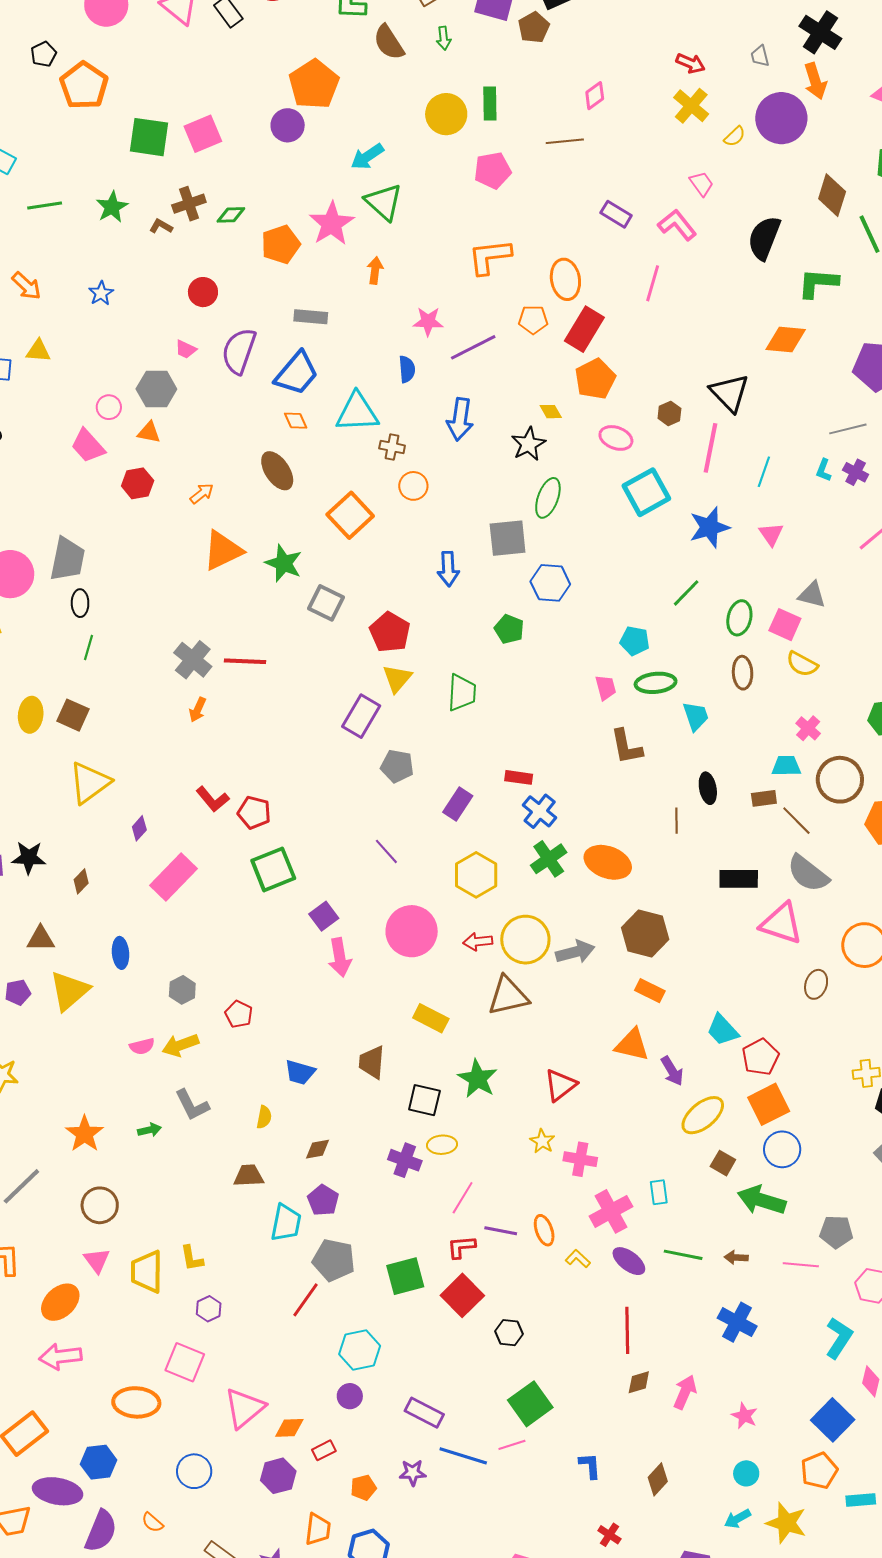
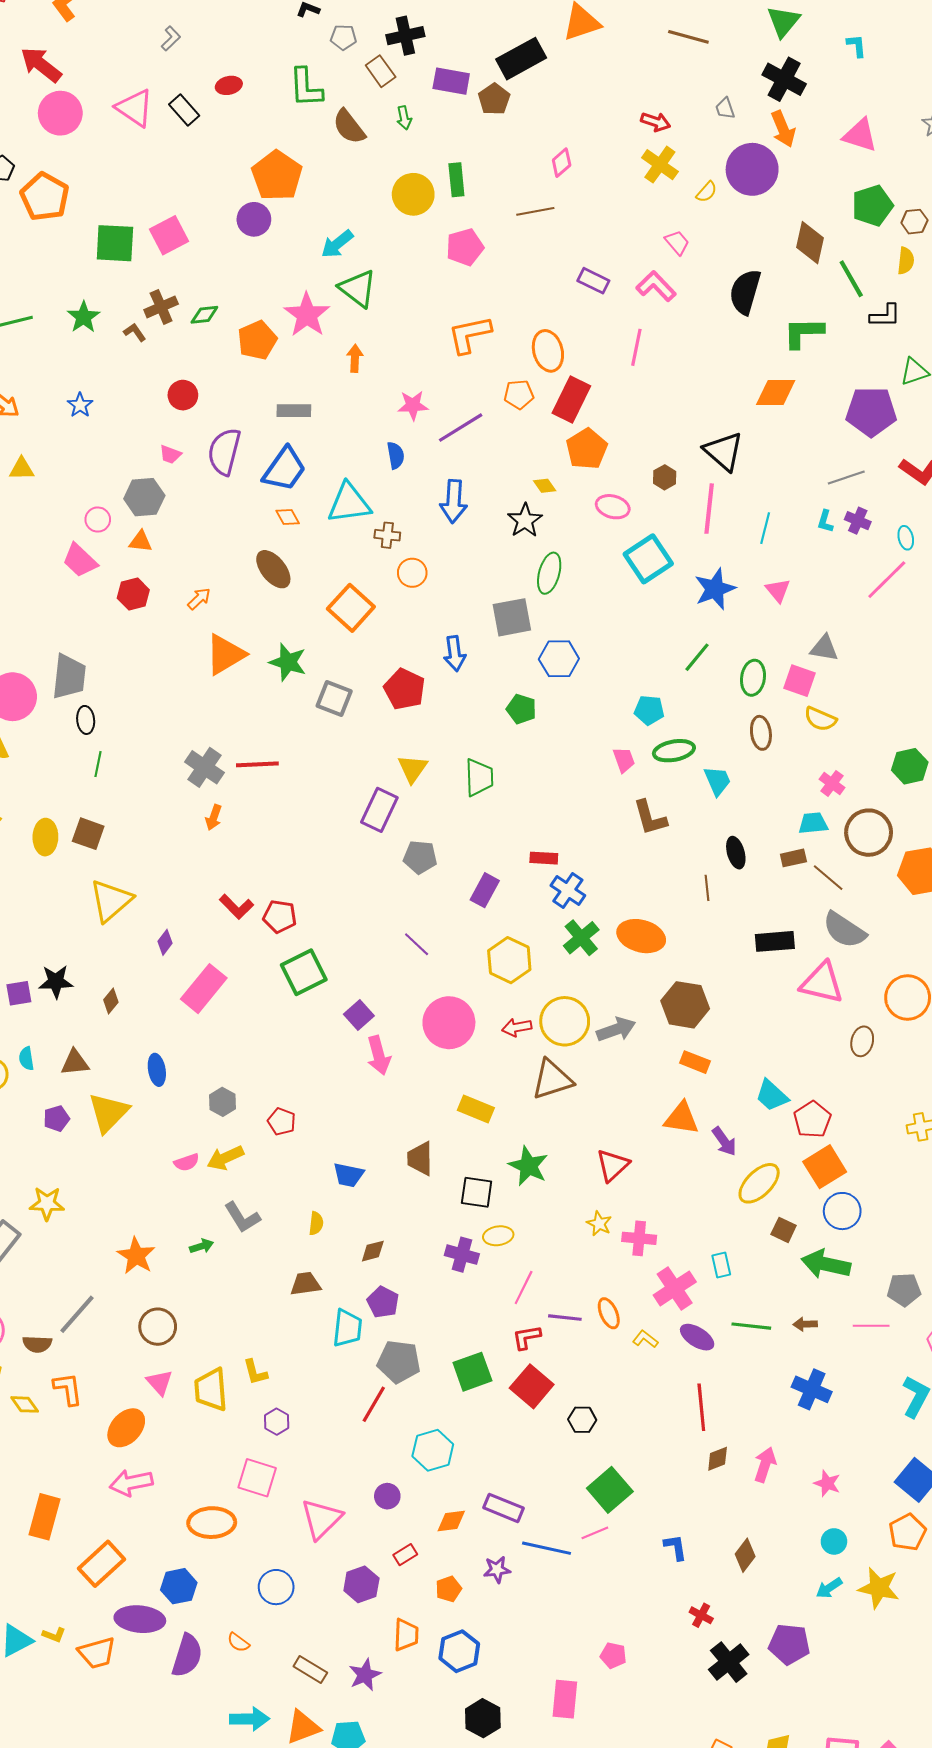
brown L-shape: (161, 226) -> (135, 332), turned 30
red pentagon: (390, 632) -> (404, 689), moved
purple circle: (350, 1396) -> (387, 1496), moved
orange diamond: (289, 1428) -> (451, 1521), moved

